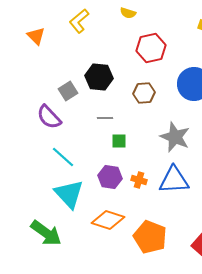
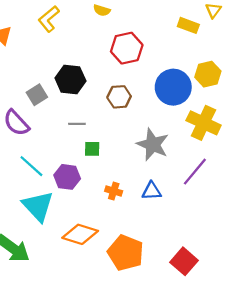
purple hexagon: (110, 177) -> (67, 177), moved
blue triangle: (174, 180) -> (152, 191), size x0.6

